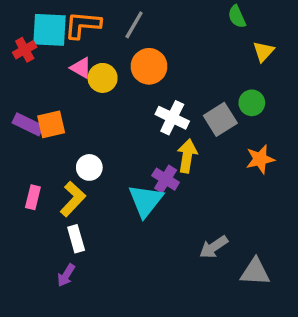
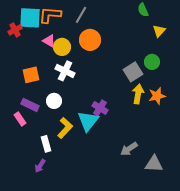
white cross: (172, 118) -> (65, 71), moved
purple rectangle: (28, 124) -> (30, 105), moved
yellow arrow: (187, 156) -> (138, 94), moved
pink rectangle: (33, 197) -> (20, 119), turned -48
yellow L-shape: (73, 199) -> (65, 128), moved

